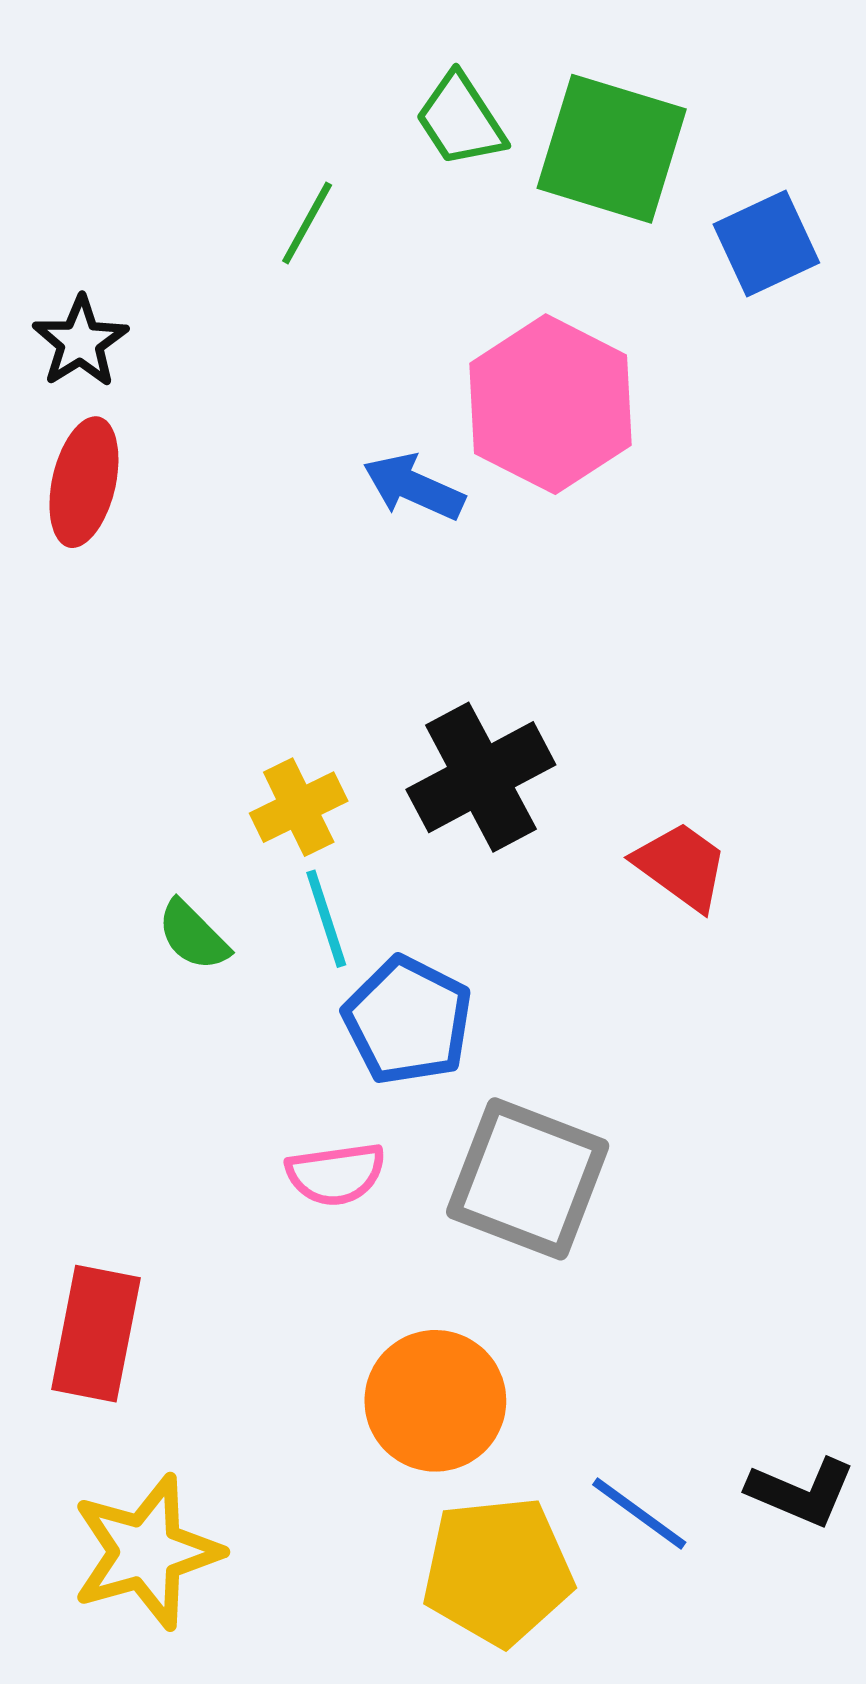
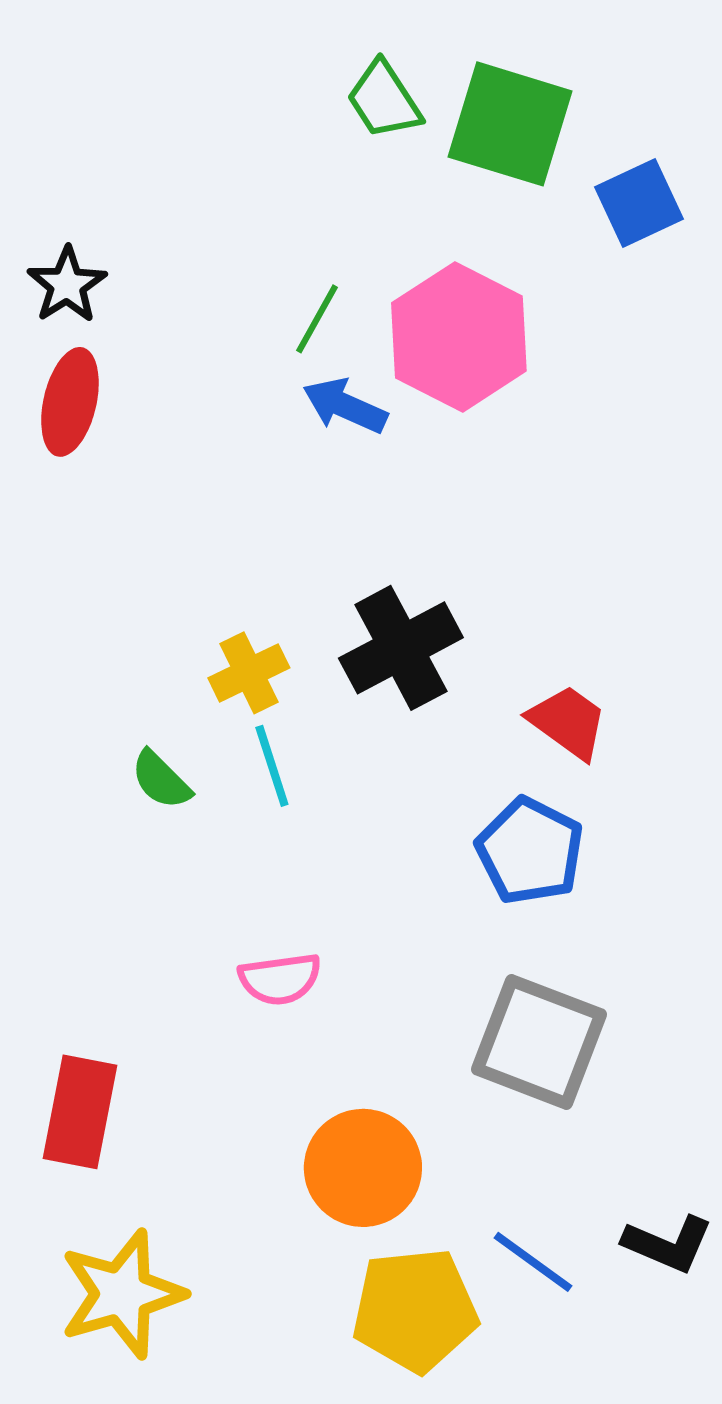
green line: (307, 223) -> (317, 319), moved
blue pentagon: (408, 1021) -> (530, 851), moved
gray square: (528, 1179) -> (539, 1042), moved

